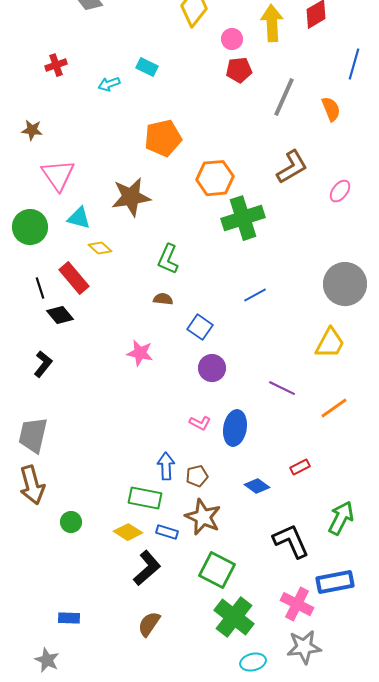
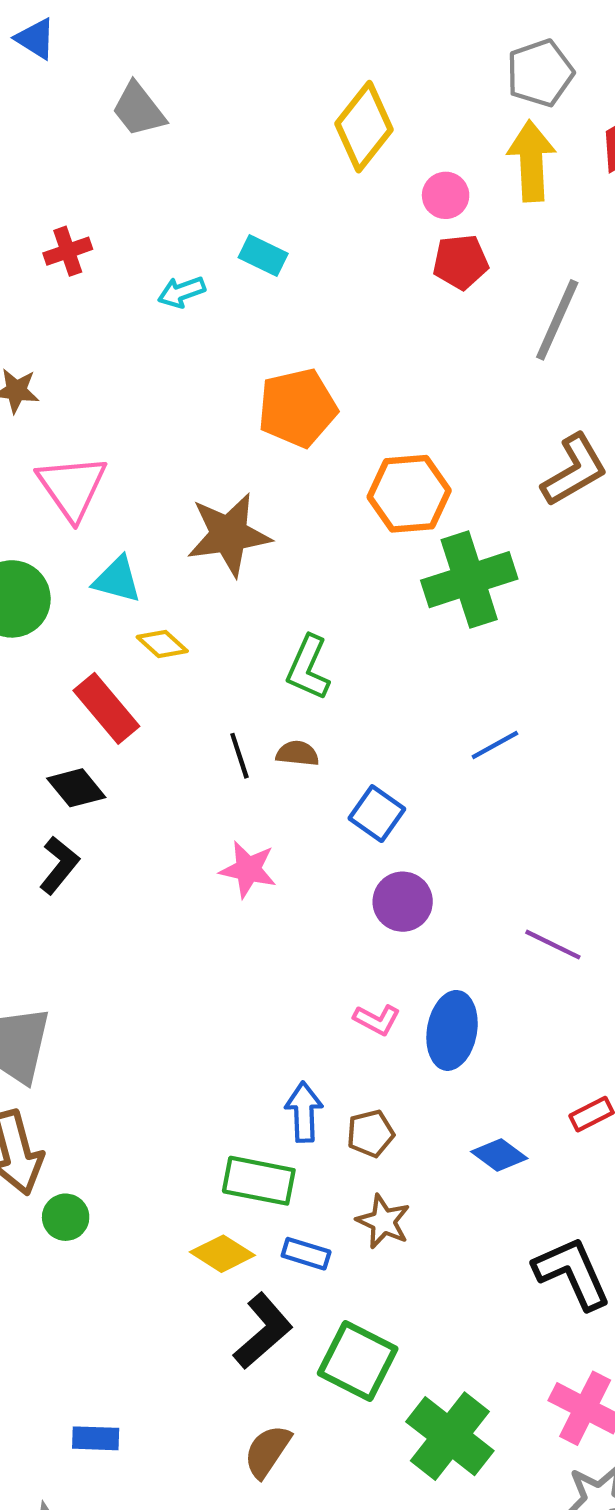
black line: (40, 288) -> (239, 756), moved
black L-shape: (43, 364) -> (59, 865), moved
brown star: (203, 517) -> (383, 1221), size x0.7
green circle: (71, 522) -> (66, 1217), moved
green square: (217, 570) -> (358, 1361), moved

